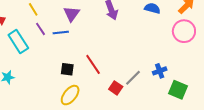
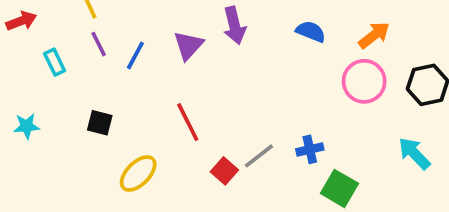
purple triangle: (72, 14) -> (188, 45), moved
blue line: (61, 33) -> (135, 55), turned -63
cyan rectangle: (18, 41) -> (55, 62), size x0.6
black square: (67, 69) -> (100, 123), moved

